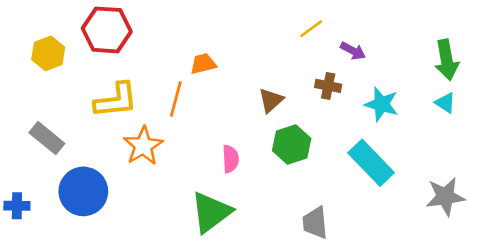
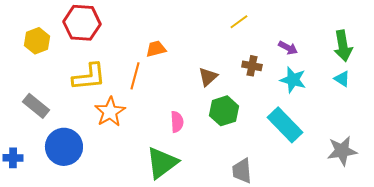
purple arrow: (353, 51) -> (288, 48), moved

